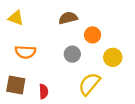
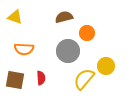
gray circle: (72, 54) -> (68, 51), size x1.5
yellow circle: (113, 57) -> (106, 66), moved
red semicircle: (44, 91) -> (41, 78), moved

